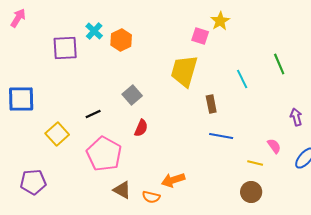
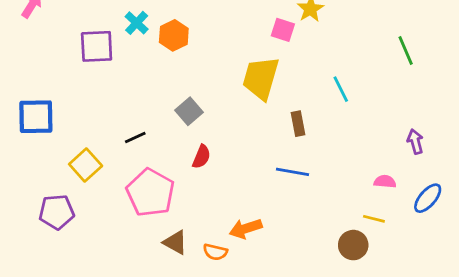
green line: (279, 64) -> (406, 51), moved
blue line: (221, 136) -> (292, 172), moved
pink semicircle: (274, 146) -> (385, 182), turned -49
yellow line: (255, 163) -> (374, 219), moved
purple pentagon: (33, 182) -> (57, 212), moved

